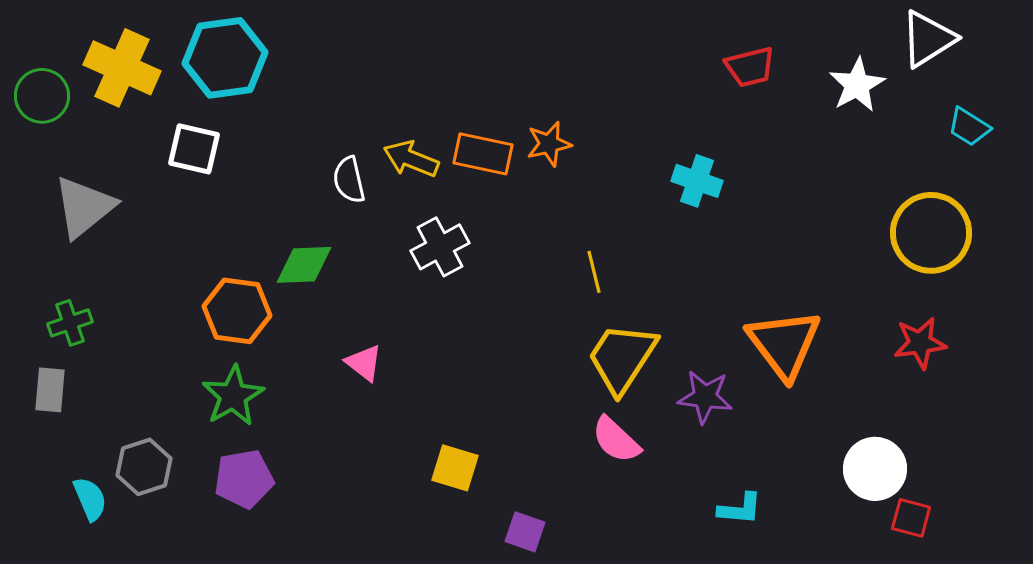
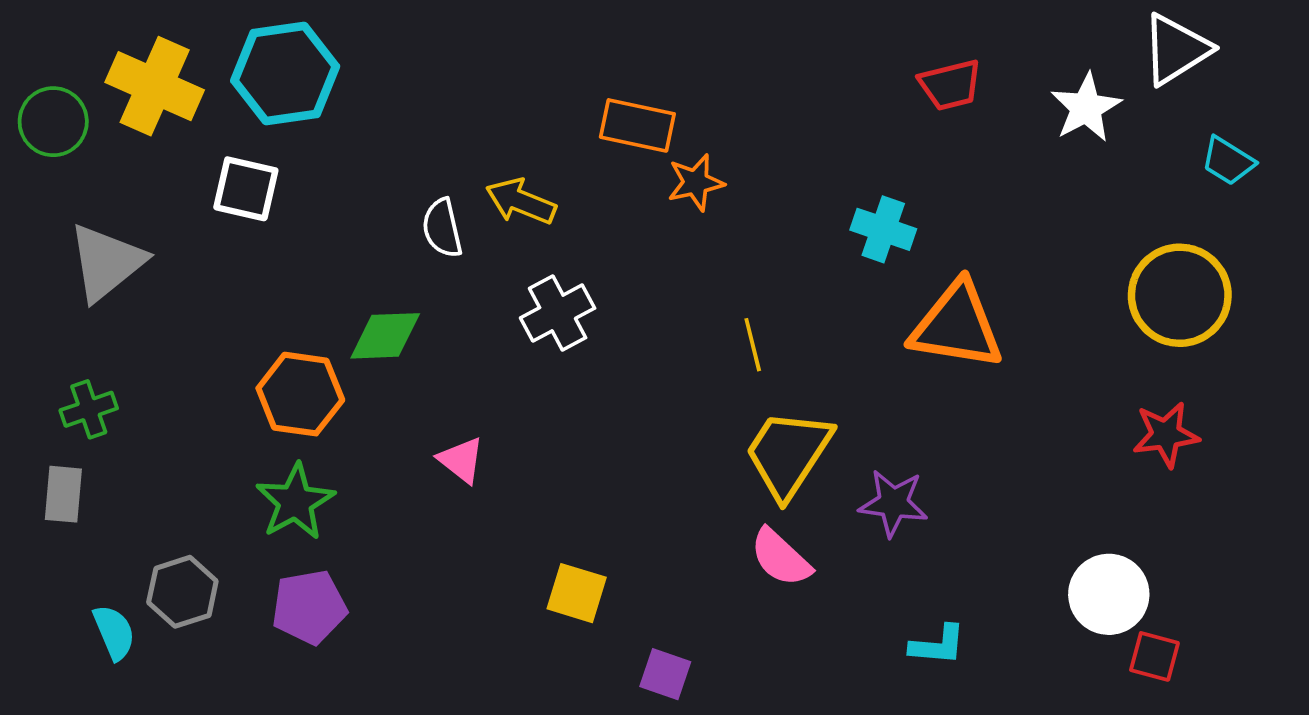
orange rectangle: (483, 154) -> (637, 125), moved
orange triangle: (784, 344) -> (957, 326), moved, turned -44

